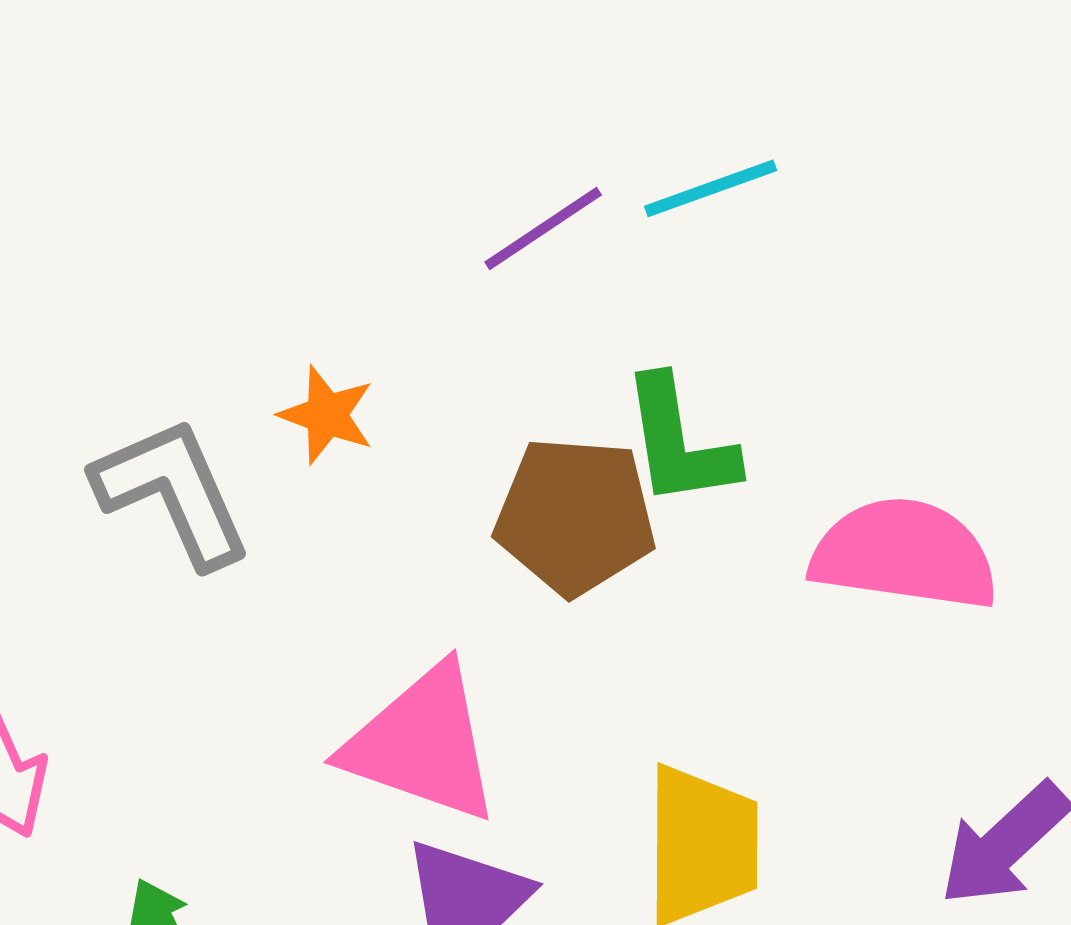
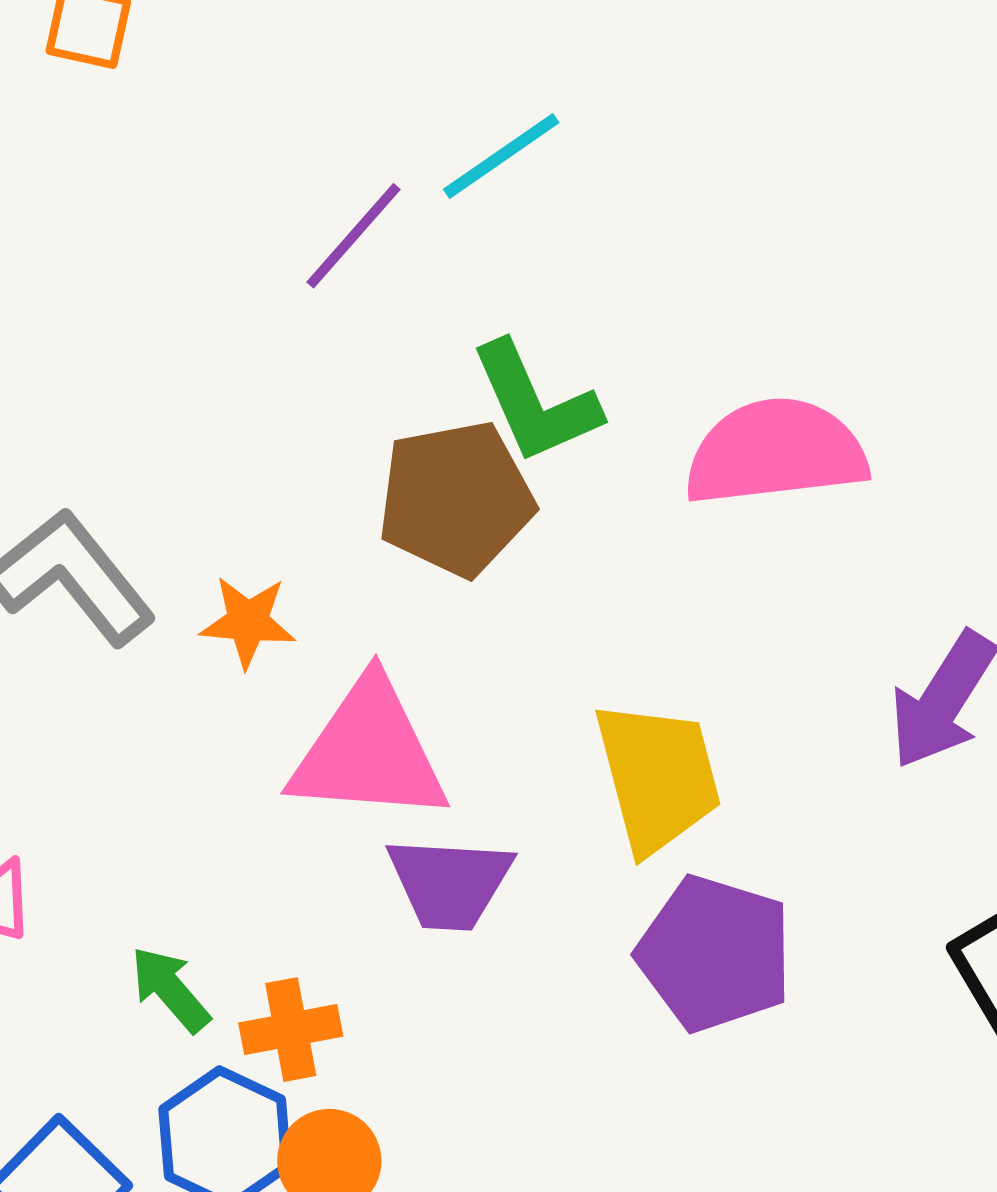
orange star: (327, 415) -> (248, 622), moved

